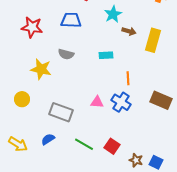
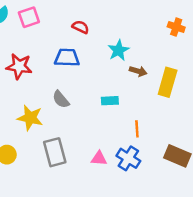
gray semicircle: (66, 54) -> (61, 99), turned 35
gray rectangle: (61, 112) -> (55, 152), moved, turned 55

